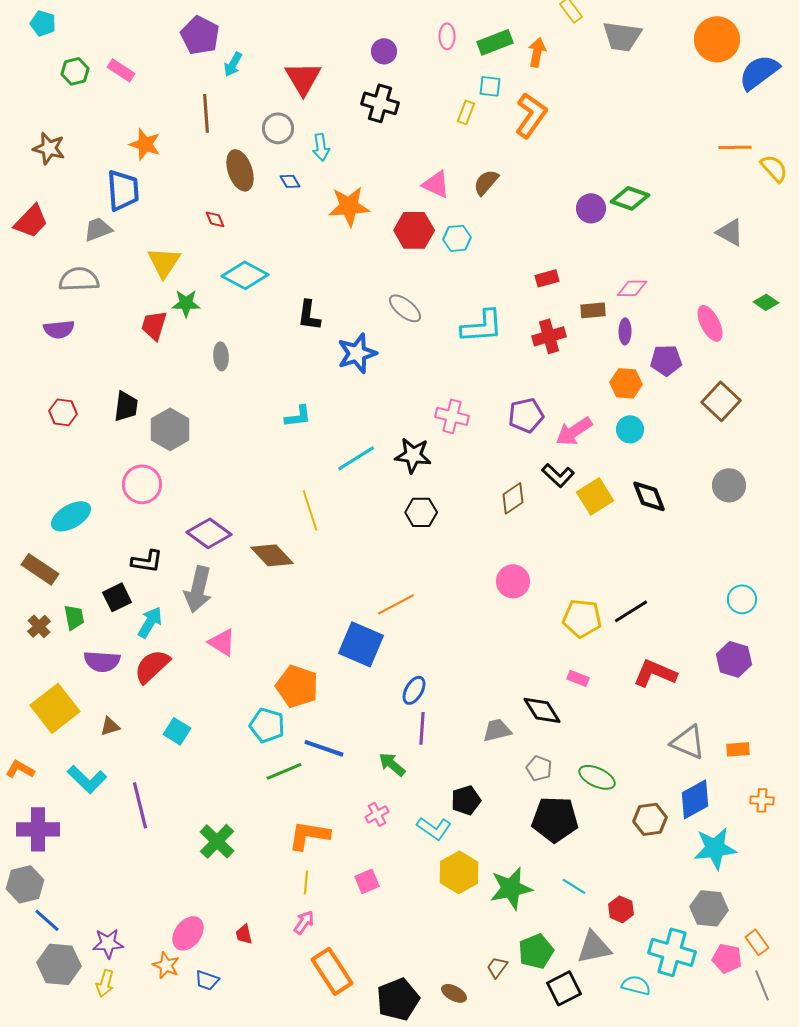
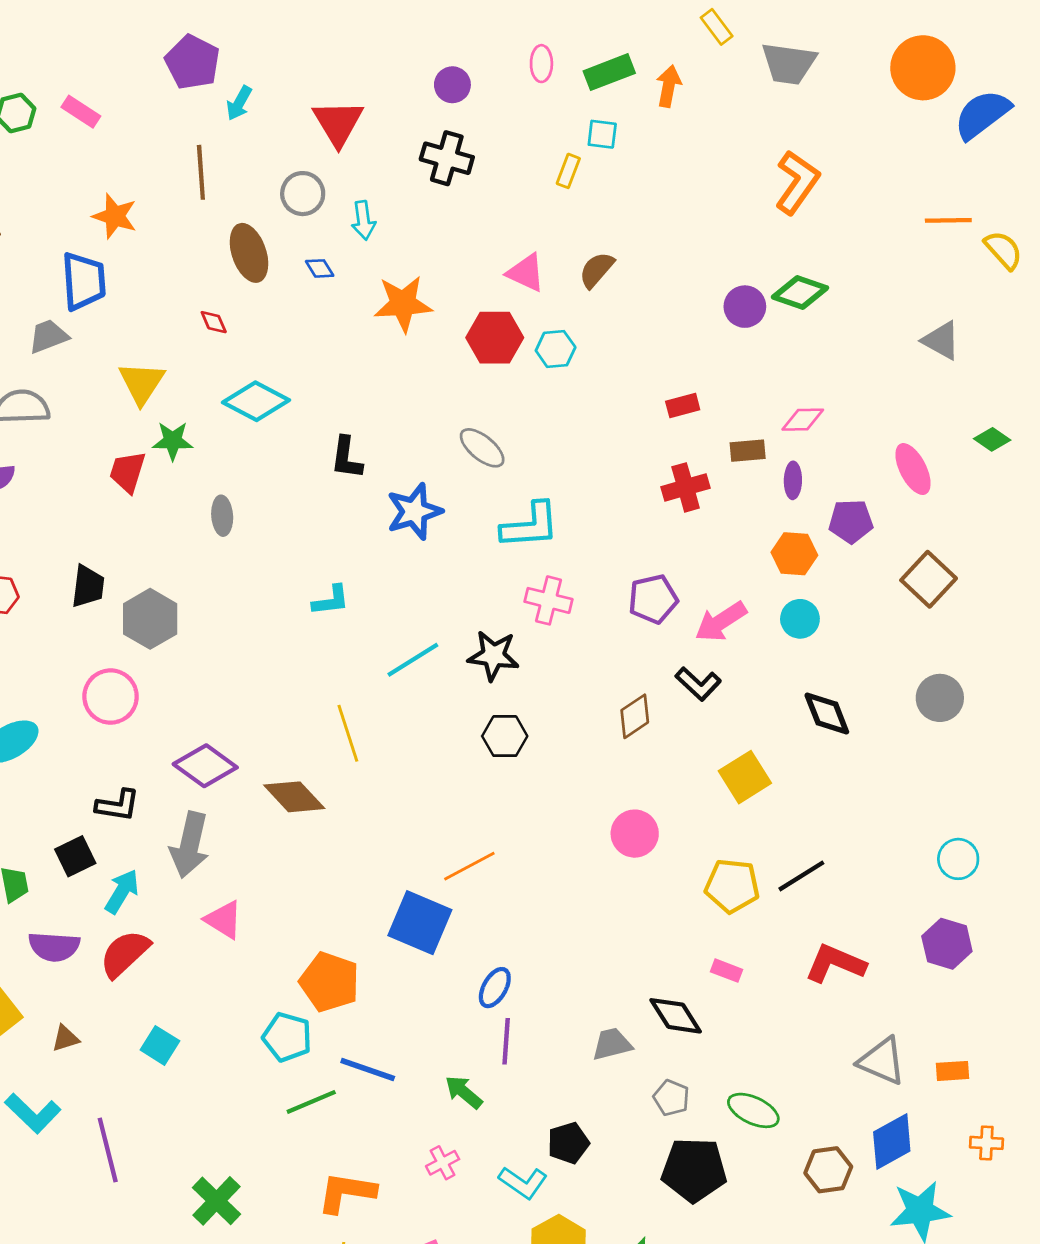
orange L-shape: (531, 115) -> (797, 182), moved
cyan L-shape: (482, 326) -> (530, 526), moved
yellow square: (595, 496) -> (745, 777), moved

